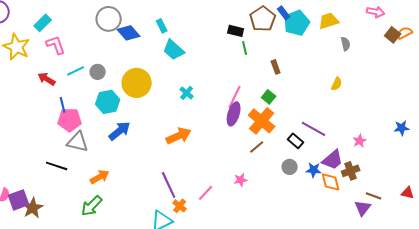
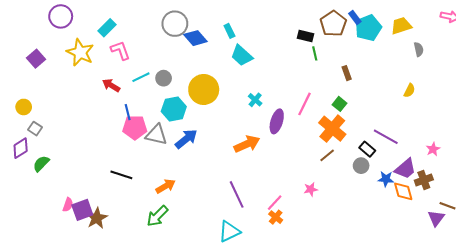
purple ellipse: (234, 114) -> (277, 121), moved
gray triangle: (78, 142) -> (156, 135), moved
gray circle: (290, 167) -> (361, 166), moved
orange cross: (180, 206) -> (276, 217), moved

